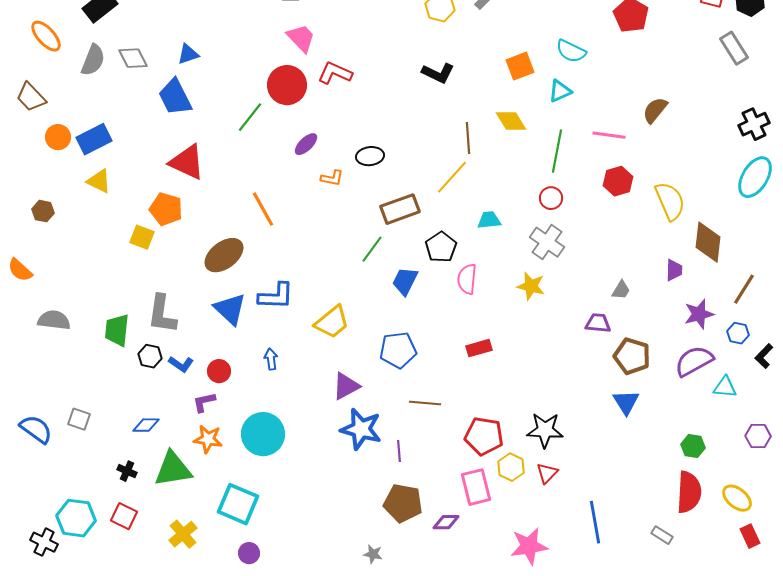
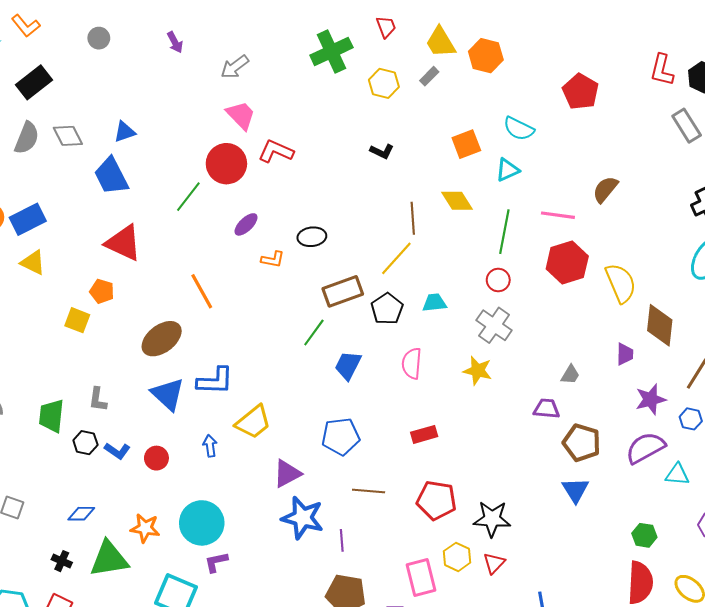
black L-shape: (438, 73) -> (382, 151), size x0.7
red hexagon: (618, 181) -> (567, 262), size x1.4
orange pentagon: (166, 209) -> (102, 291), size x0.7
black pentagon: (441, 247) -> (387, 309), moved
gray L-shape: (162, 314) -> (98, 399), size x0.6
yellow trapezoid: (332, 322) -> (253, 422), moved
purple L-shape: (204, 402) -> (216, 562), moved
red pentagon: (484, 436) -> (436, 500), moved

